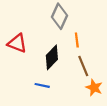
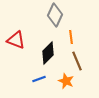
blue line: (42, 85) -> (39, 79), turned -32
orange star: (94, 88) -> (66, 81), moved

